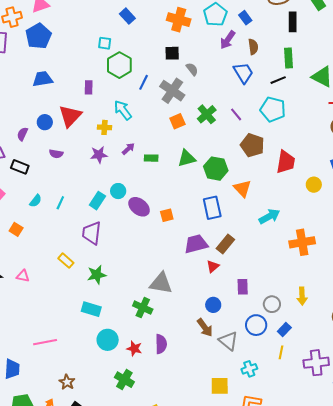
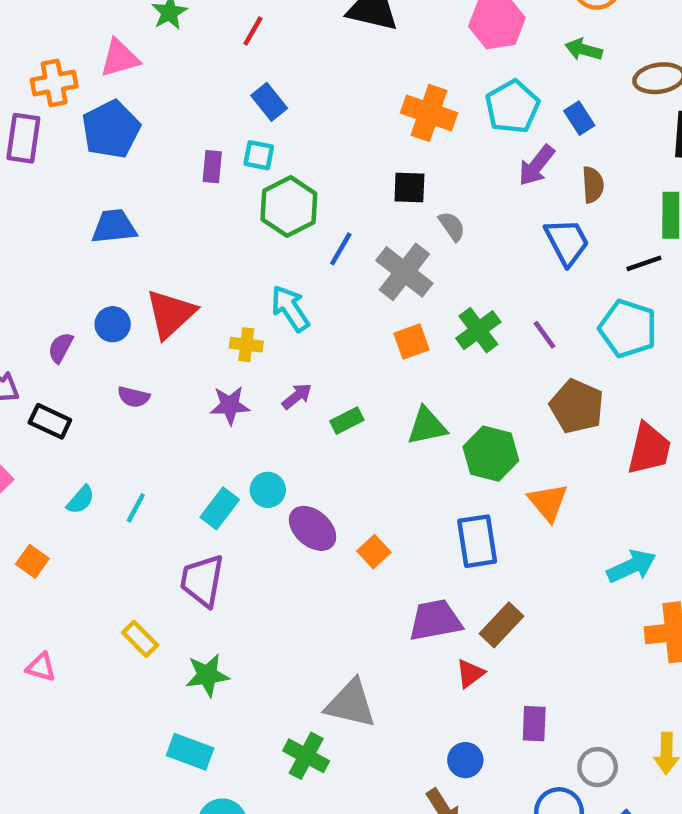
blue rectangle: (127, 16) -> (269, 102), moved
purple rectangle: (89, 87) -> (212, 167), moved
green rectangle: (151, 158) -> (347, 421), turned -32
orange square: (167, 215) -> (374, 552), turned -32
cyan arrow: (269, 216) -> (632, 566), moved

